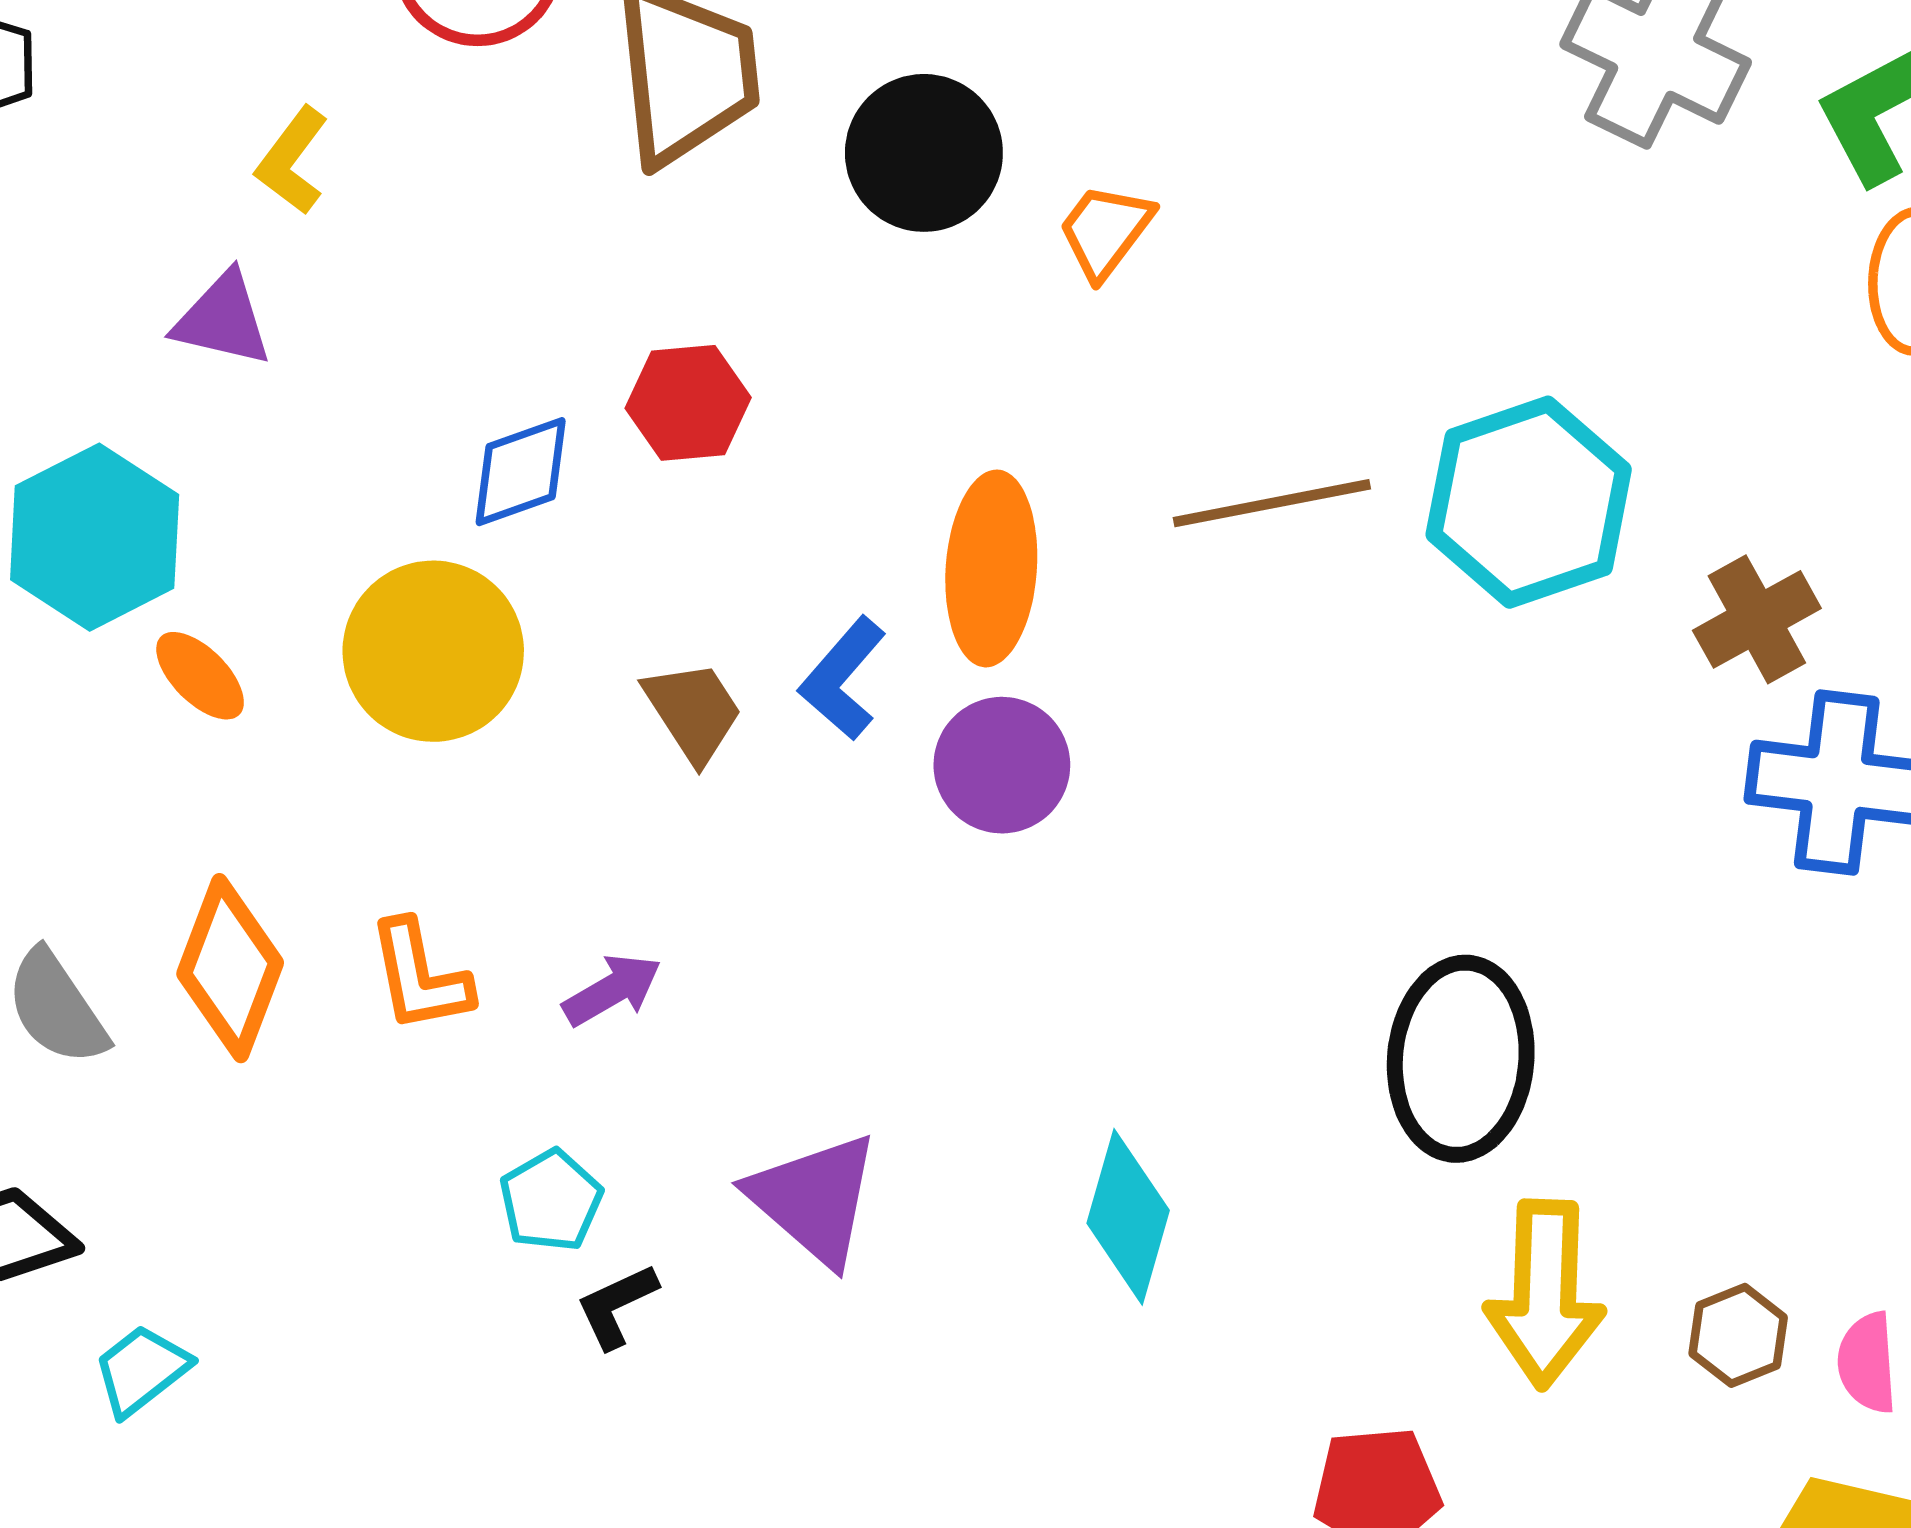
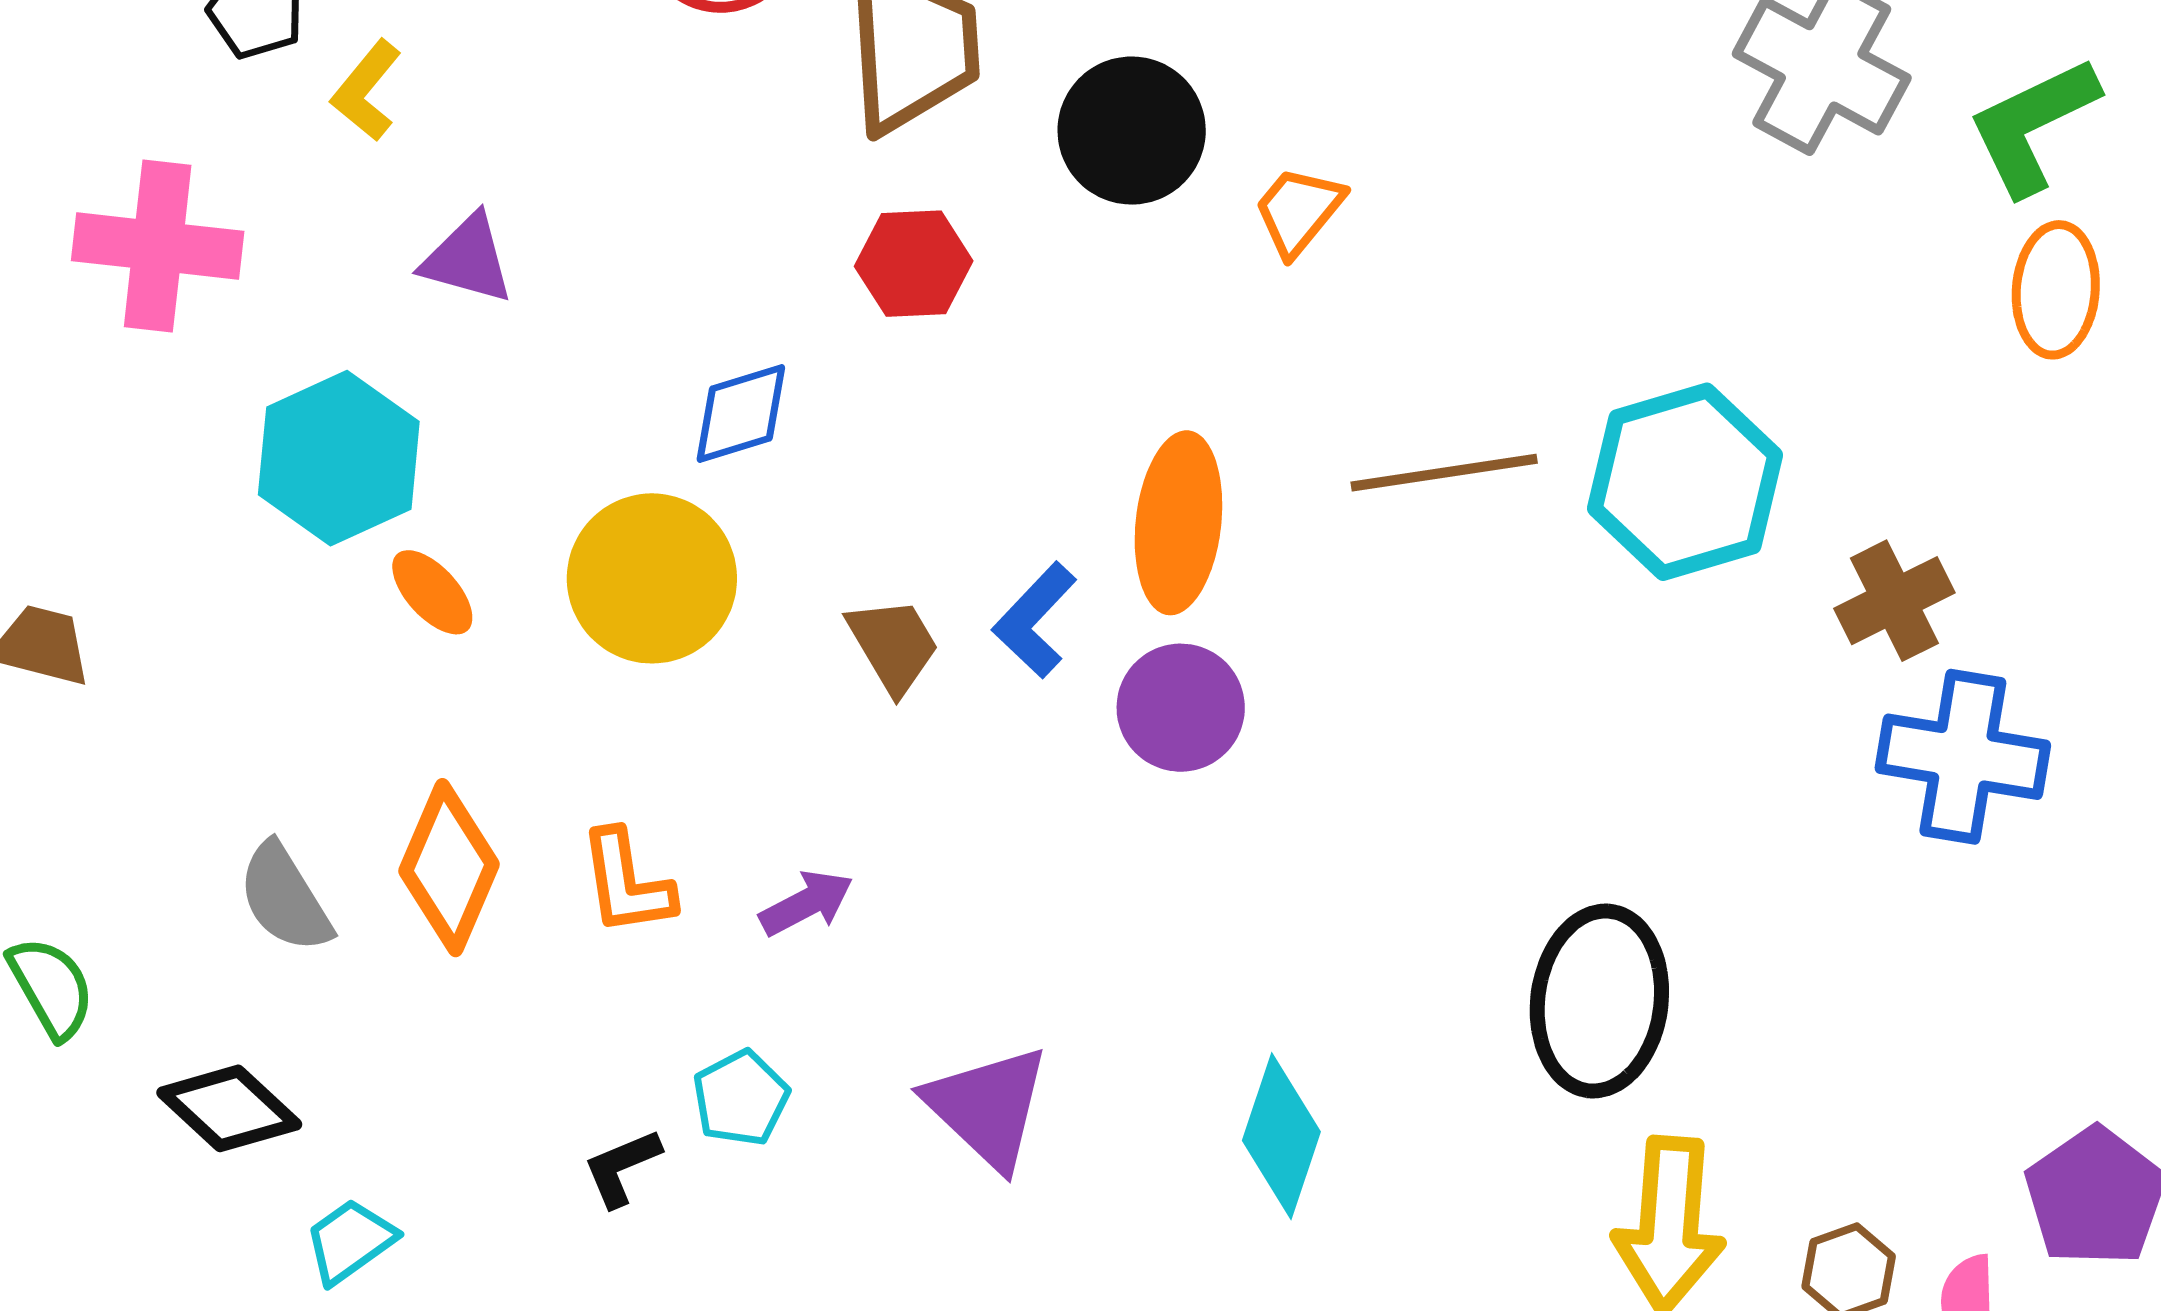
yellow L-shape: (292, 161) -> (366, 91), moved
red hexagon: (688, 403) -> (914, 264), moved
black L-shape: (617, 1306) -> (622, 1167), moved

